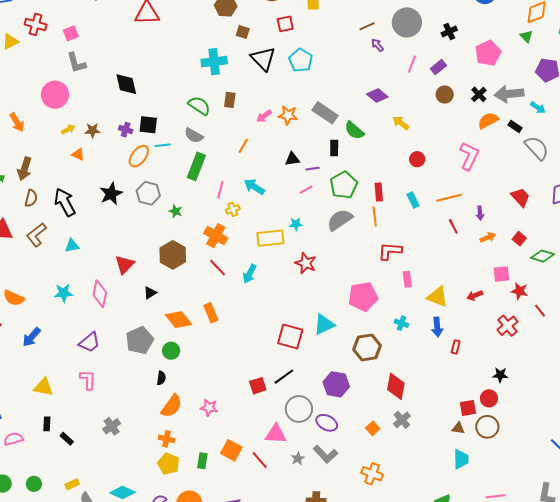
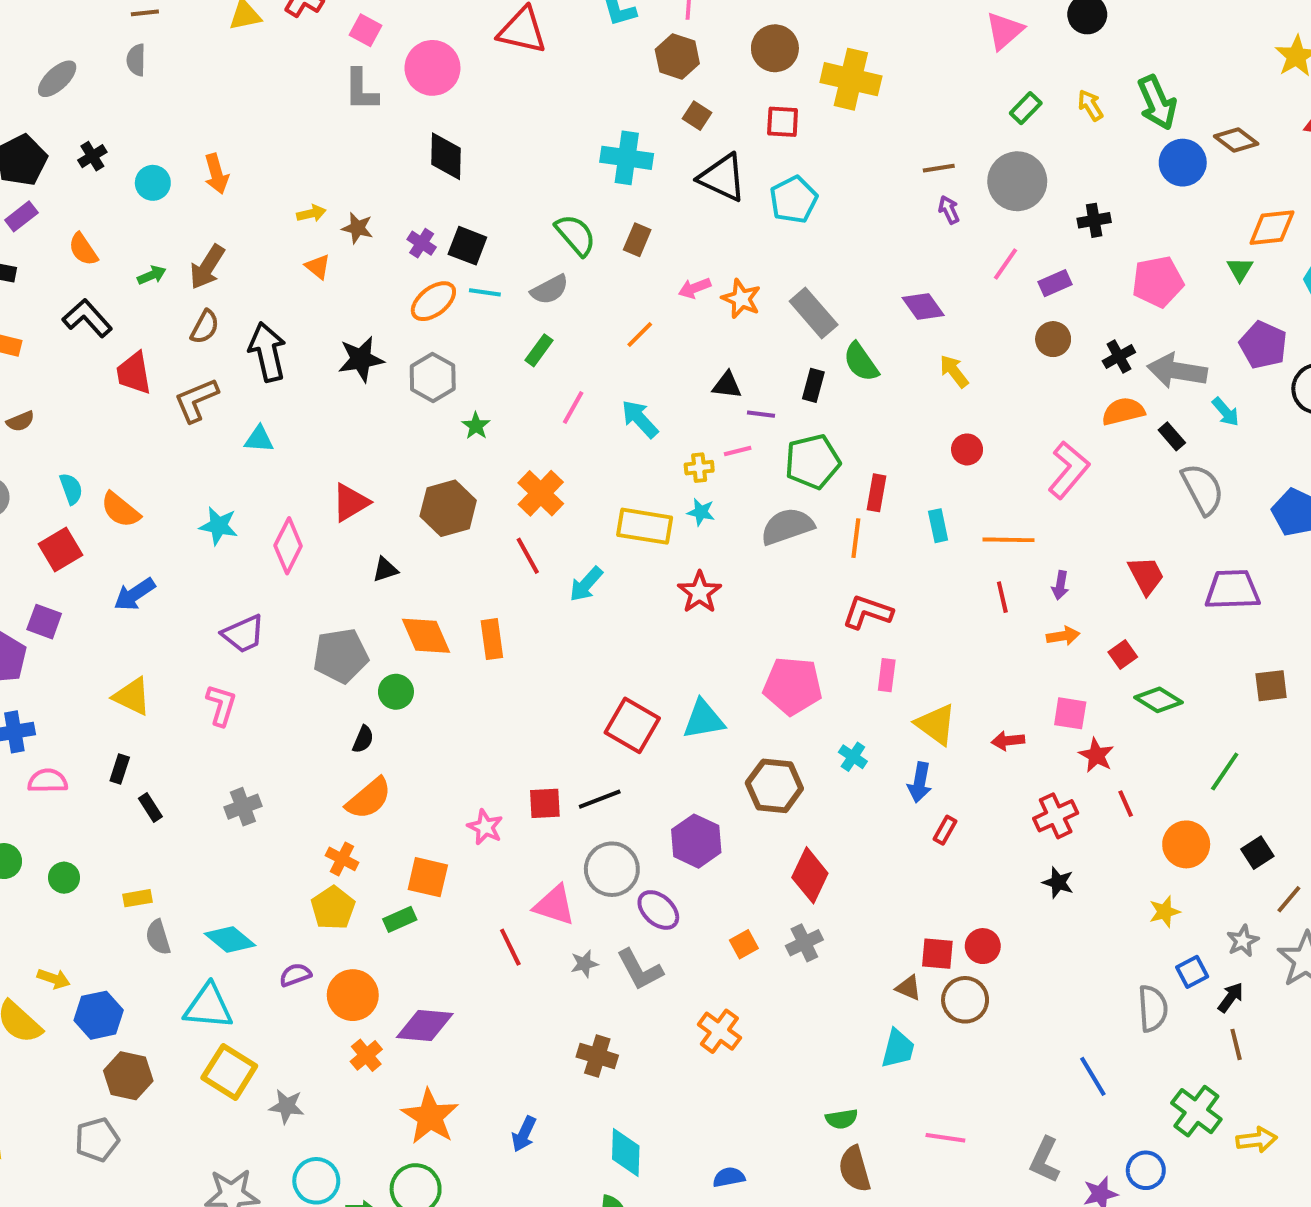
pink square: (71, 33) -> (365, 30), turned 35
black triangle: (263, 59) -> (722, 177), turned -36
pink circle: (55, 95) -> (432, 68), moved
gray semicircle: (194, 135) -> (550, 290), turned -72
green rectangle: (196, 166) -> (539, 350), size x0.6
yellow cross: (233, 209) -> (699, 468), moved
black star: (500, 375) -> (1058, 882), moved
pink star: (209, 408) -> (485, 827), moved
orange square: (231, 450) -> (428, 877), moved, turned -30
green rectangle: (202, 461) -> (400, 919), turned 42

